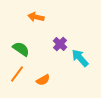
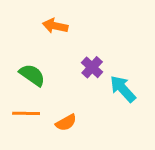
orange line: (17, 74) -> (26, 113), turned 54

